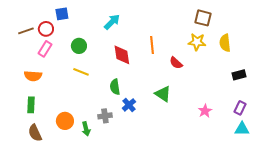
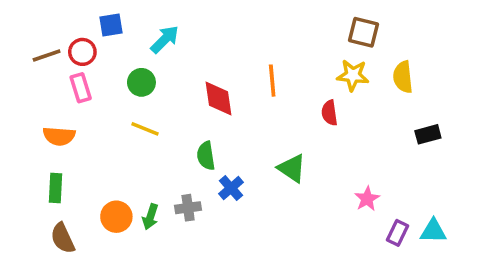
cyan arrow: (112, 22) -> (165, 39), moved
pink rectangle: (45, 49) -> (81, 88), turned -49
red semicircle: (176, 63) -> (329, 113), moved, turned 40
purple rectangle: (240, 108) -> (398, 233), moved
green arrow: (86, 129) -> (150, 217), moved, turned 32

